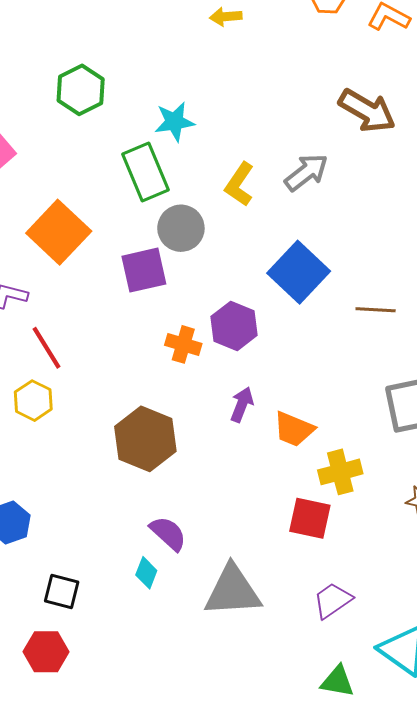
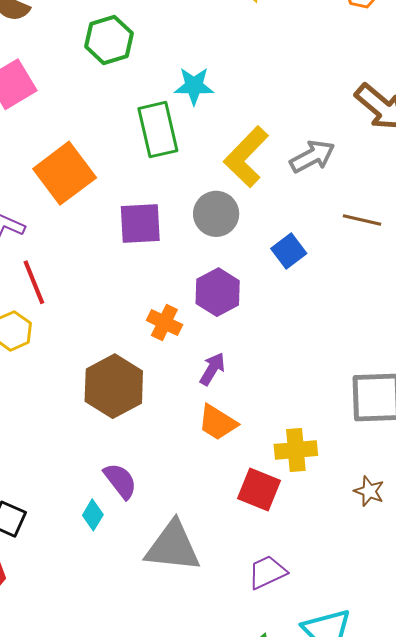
yellow L-shape: (239, 184) -> (246, 157), size x1.4
gray circle: (181, 228) -> (216, 214), moved
blue square: (299, 272) -> (289, 251), size x0.6
brown line: (376, 310) -> (362, 220), moved
orange cross: (183, 344) -> (164, 322), moved
orange trapezoid: (294, 429) -> (218, 422), moved

